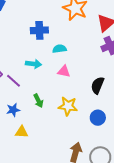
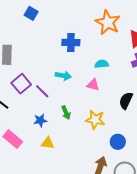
cyan semicircle: (59, 49) -> (102, 64), moved
blue circle: (98, 118) -> (118, 142), moved

